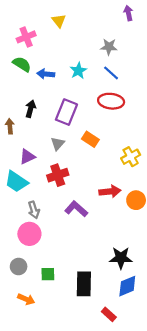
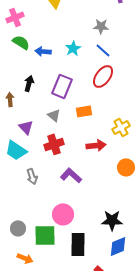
pink cross: (26, 37) -> (15, 17), moved
red ellipse: (111, 101) -> (103, 76), turned -60
orange rectangle: (90, 139) -> (84, 111), turned -42
gray triangle: (58, 144) -> (54, 115), turned -32
purple triangle: (27, 157) -> (26, 127), turned -49
red arrow: (110, 191) -> (96, 145), moved
pink circle: (29, 234) -> (63, 214), moved
green square: (48, 274) -> (45, 235), size x1.6

